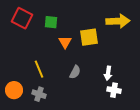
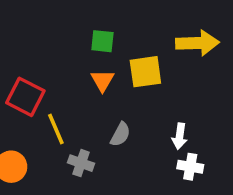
red square: (22, 18) -> (25, 97), moved
green square: (51, 22) -> (102, 41), moved
gray cross: (39, 94) -> (81, 163), moved

